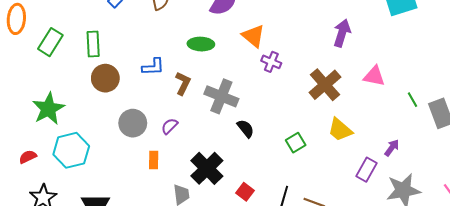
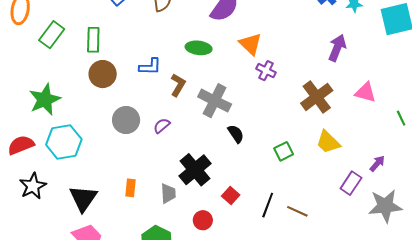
red semicircle: (28, 157) -> (21, 145), size x1.5
orange rectangle: (154, 160) -> (130, 188), moved

